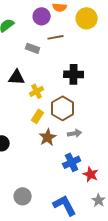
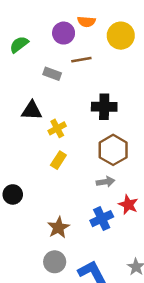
brown hexagon: (63, 108) -> (113, 150), moved
brown star: (48, 137) -> (58, 227), moved
red star: (91, 174) -> (128, 205), moved
gray circle: (23, 196) -> (55, 262), moved

